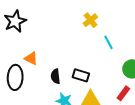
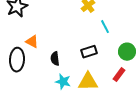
black rectangle: (81, 75) -> (89, 52), moved, turned -35

